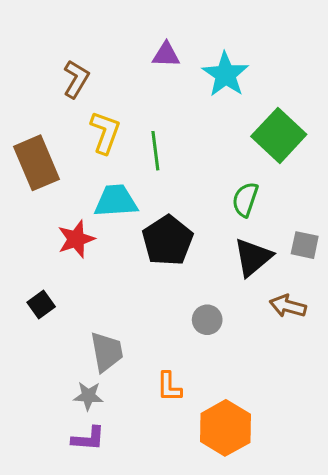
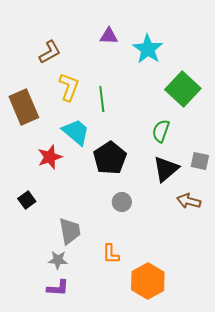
brown L-shape: (76, 79) -> (50, 52), turned 30
cyan trapezoid: (116, 201) -> (76, 132), turned 44
gray circle: (207, 320) -> (122, 202), moved

